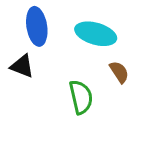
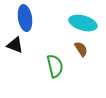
cyan ellipse: (96, 34) -> (83, 23), moved

